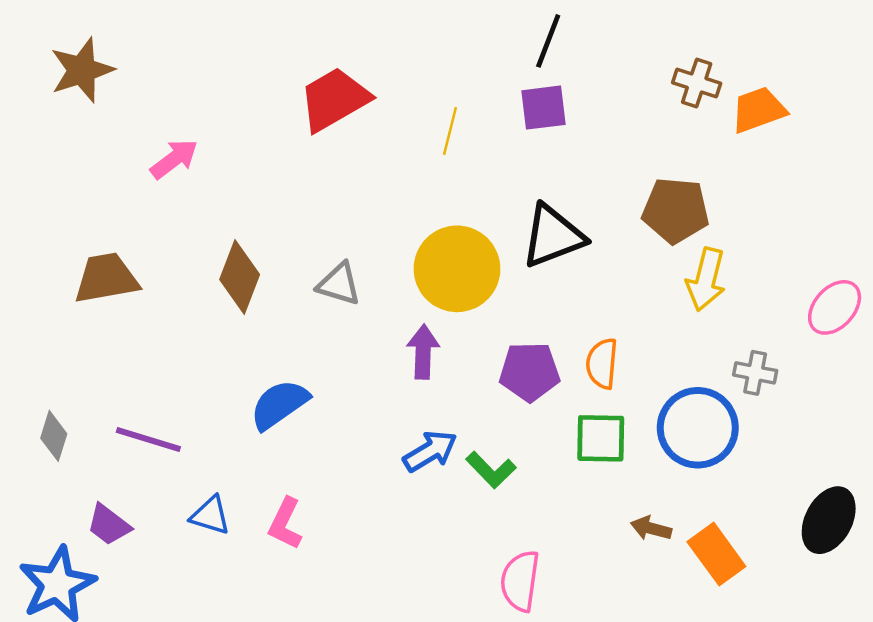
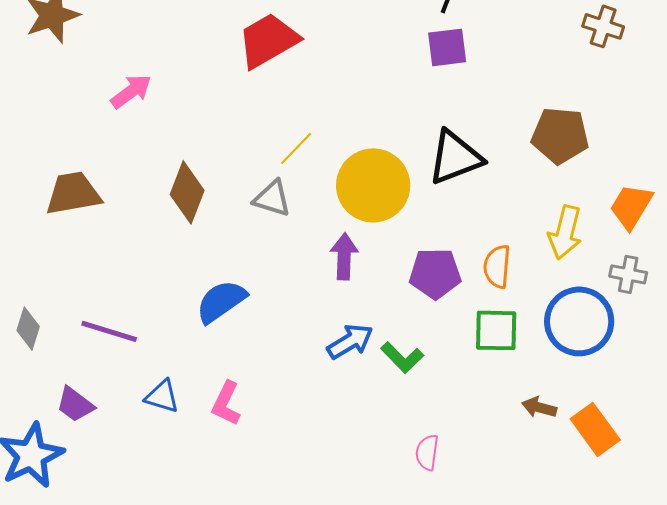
brown cross: (697, 83) -> (603, 26), moved
orange trapezoid: (759, 110) -> (631, 206), moved, turned -39
yellow line: (450, 131) -> (296, 148), moved, turned 30
yellow arrow: (706, 279) -> (565, 232), moved
pink semicircle: (520, 581) -> (427, 452), size x0.7

